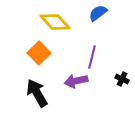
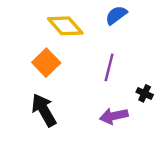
purple arrow: (76, 81) -> (114, 116), moved

